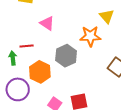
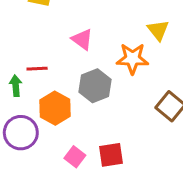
pink triangle: (47, 23) -> (82, 39), moved

